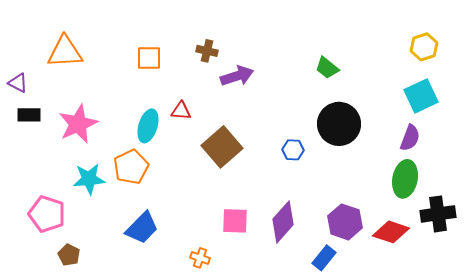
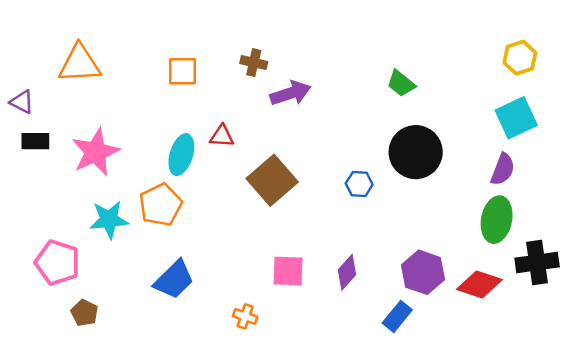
purple diamond: (283, 222) -> (347, 272), size x0.7

